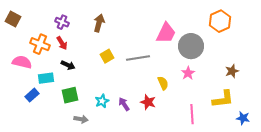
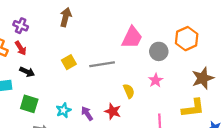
orange hexagon: (220, 21) -> (187, 39), moved
brown arrow: (99, 23) -> (66, 17), moved
gray circle: (191, 46) -> (159, 51), size x0.7
brown star: (232, 71) -> (203, 78), size x1.5
green square: (70, 95) -> (29, 104), turned 30

